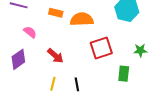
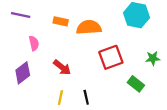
pink semicircle: (30, 32) -> (34, 43), turned 40
green rectangle: (124, 74) -> (136, 84), turned -56

